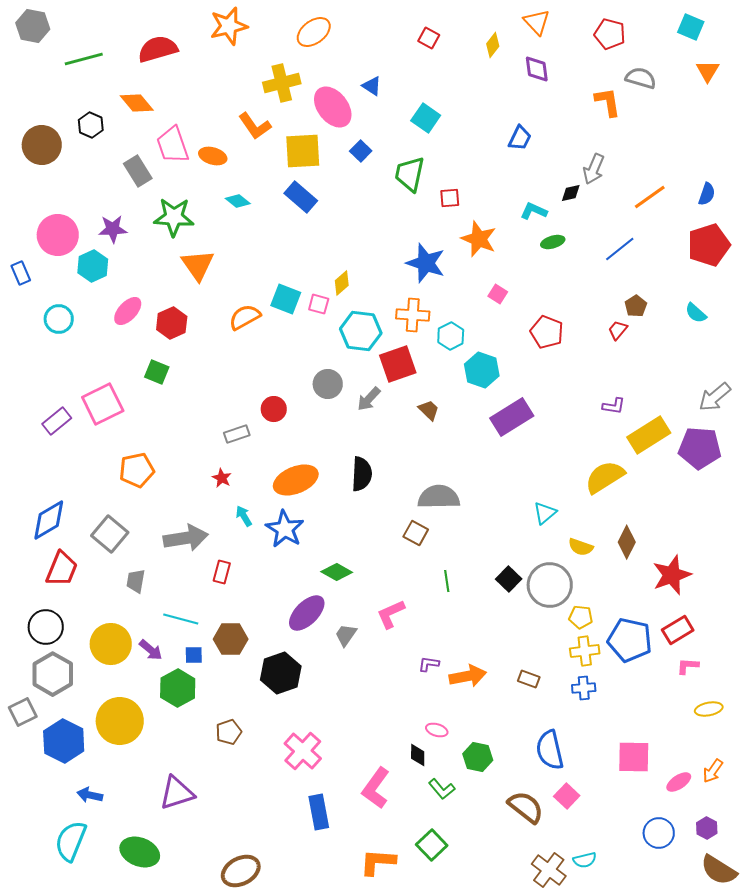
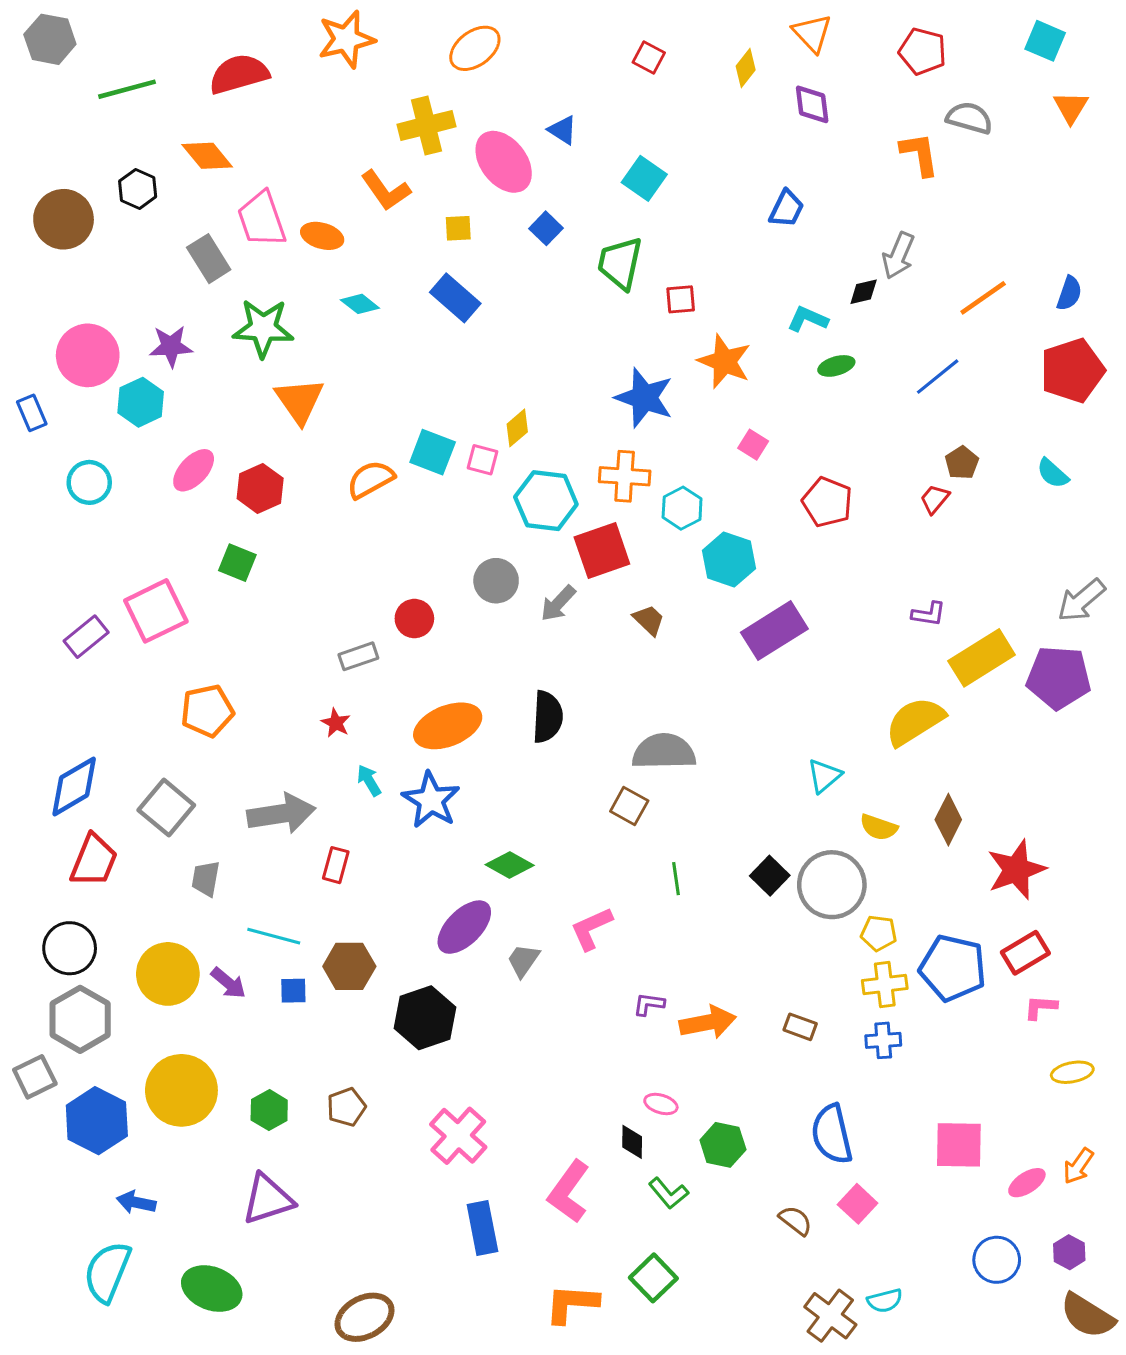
yellow square: (303, 151) -> (458, 228), size x0.5
green hexagon: (178, 688) -> (269, 1110), moved, size x0.7
brown semicircle: (526, 807) -> (796, 1220), size x0.6

